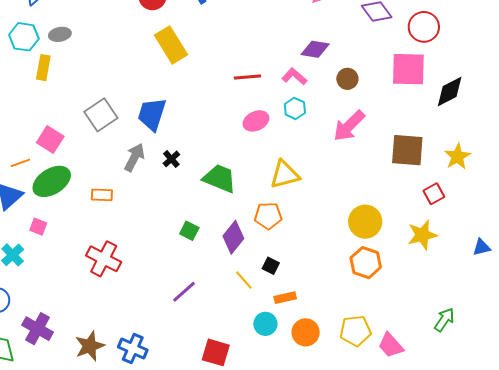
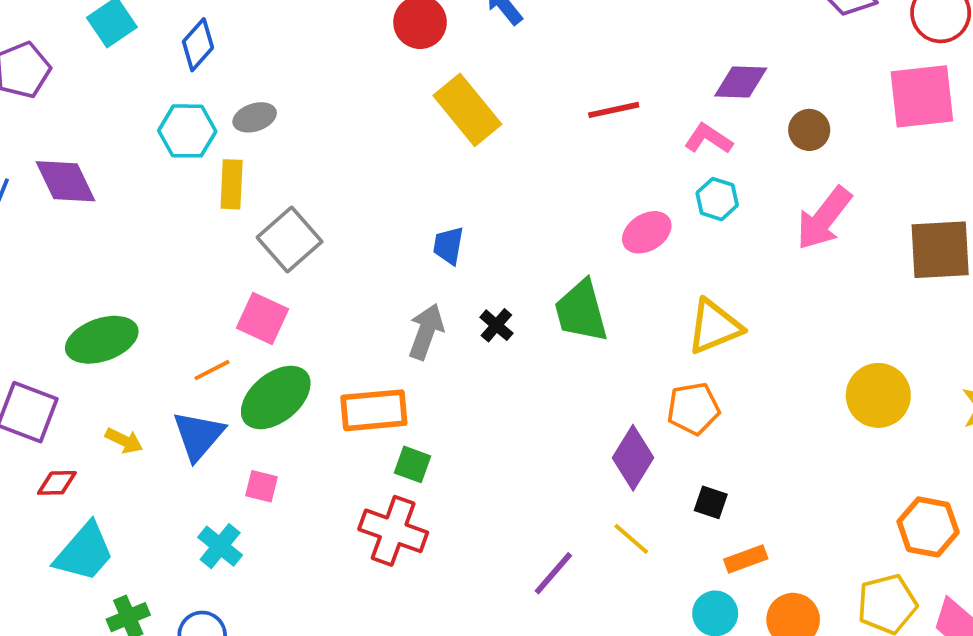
red line: (247, 77) -> (614, 110), moved
blue trapezoid: (152, 114) -> (448, 245), size x0.6
gray square: (101, 115) -> (290, 239), moved
green trapezoid: (220, 178) -> (581, 311), moved, turned -120
orange rectangle: (102, 195) -> (374, 410), size x1.6
green square: (189, 231) -> (412, 464), moved
orange hexagon: (366, 263) -> (928, 527), moved
yellow line: (244, 280) -> (631, 539), moved

